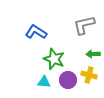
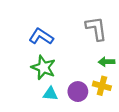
gray L-shape: (84, 25) -> (96, 28), turned 95
green star: (54, 59) -> (43, 67), moved

